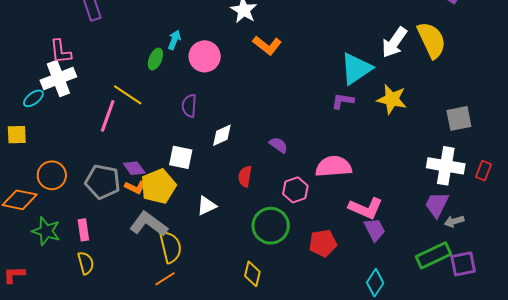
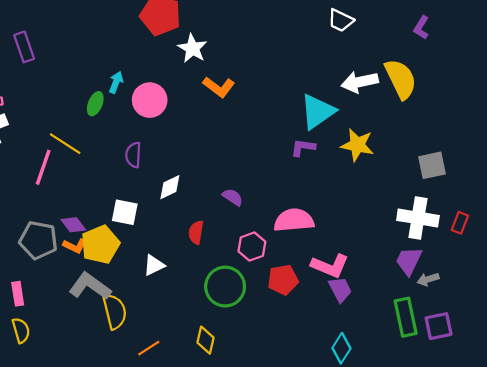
white arrow: (394, 42) -> (360, 82), turned 44
red pentagon: (323, 243) -> (283, 280), moved
green rectangle: (433, 255) -> (406, 317), turned -76
orange line: (165, 279) -> (149, 348), moved

